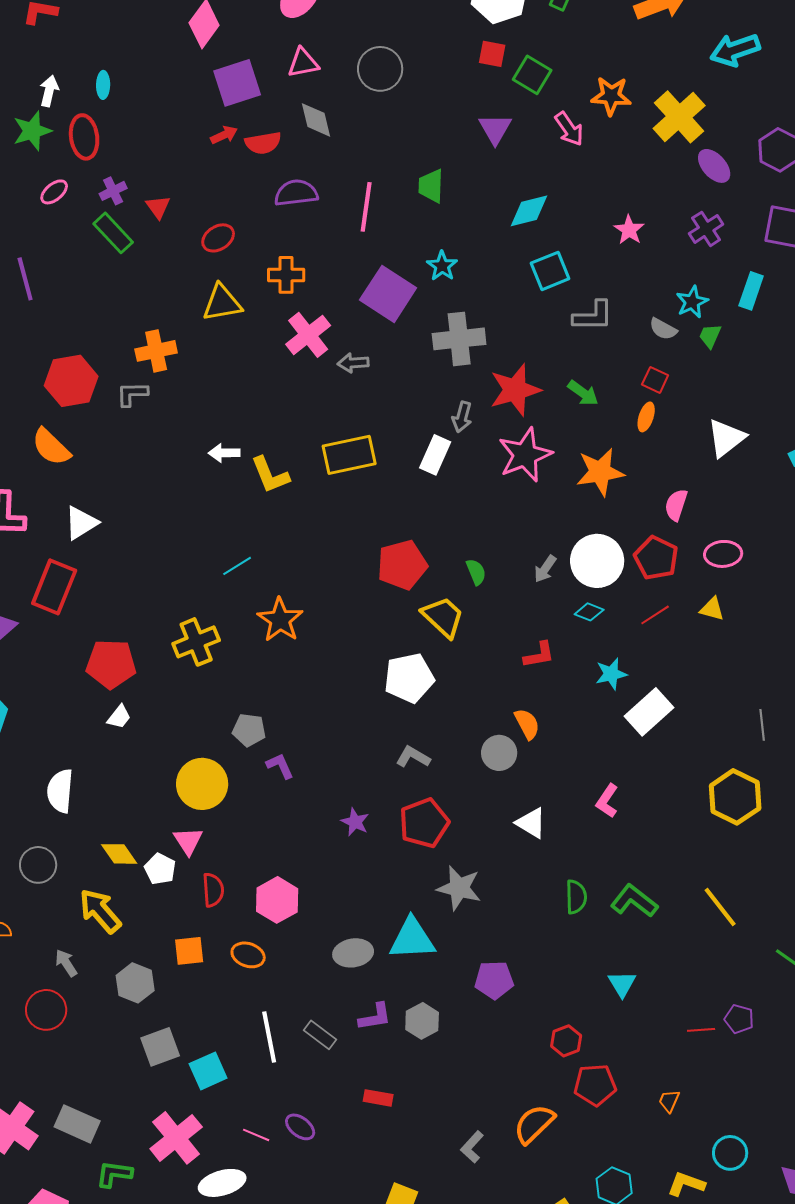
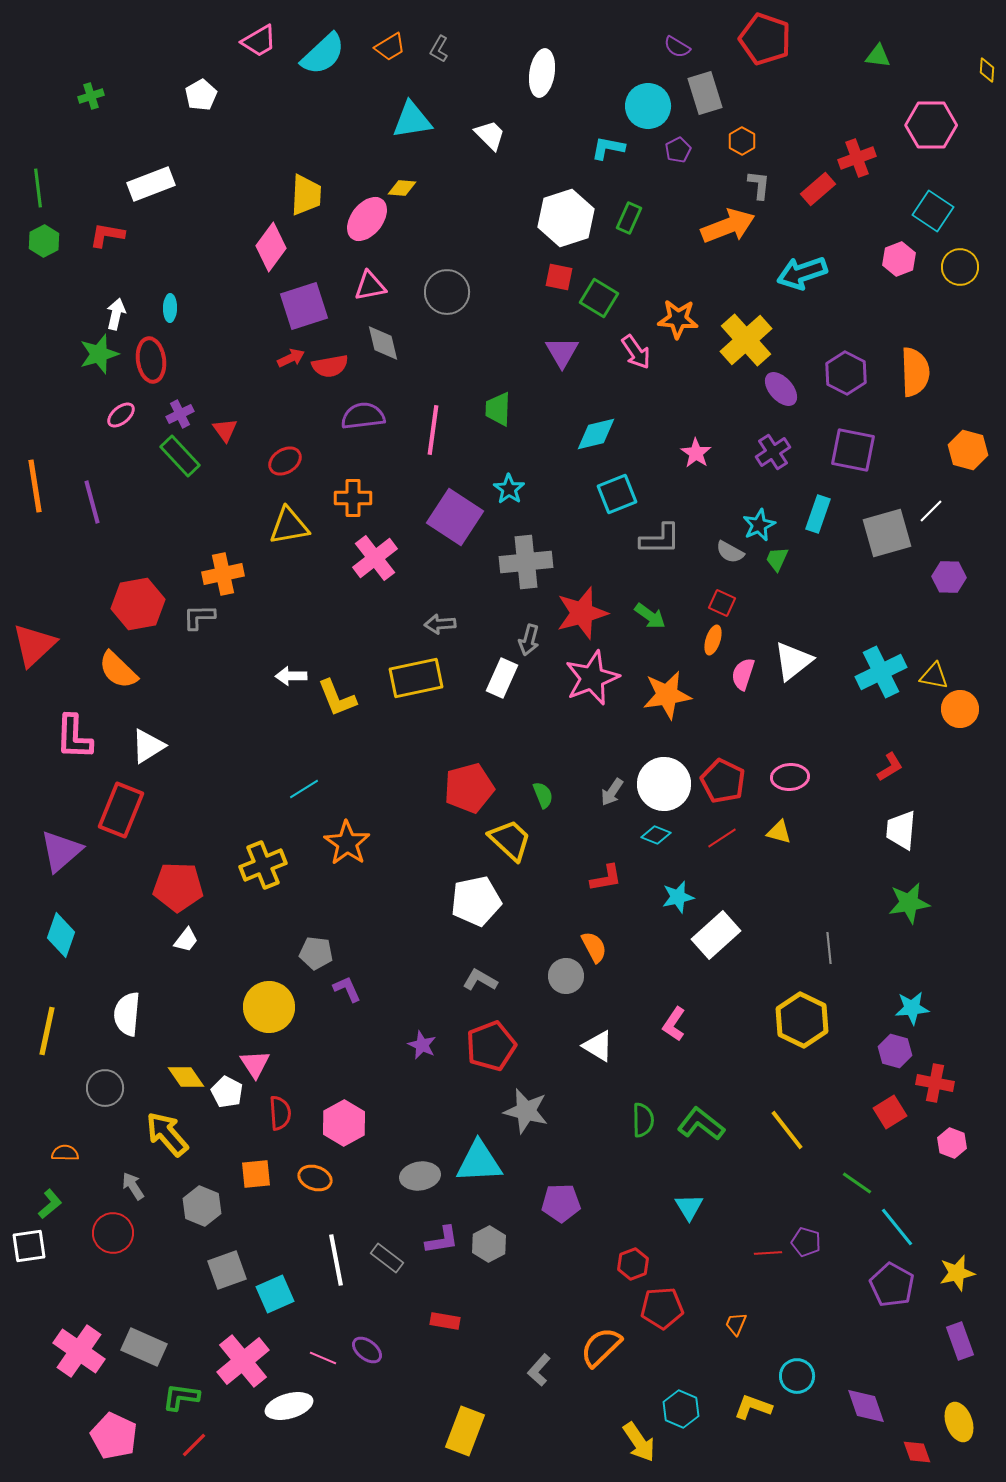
gray arrow: (353, 363) -> (440, 624), moved
pink semicircle: (676, 505) -> (743, 674), moved

